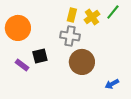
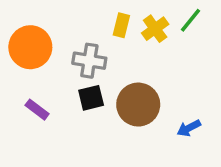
gray cross: (70, 36) -> (89, 61), moved
black square: (40, 56) -> (91, 98), moved
blue arrow: (112, 84) -> (189, 128), moved

